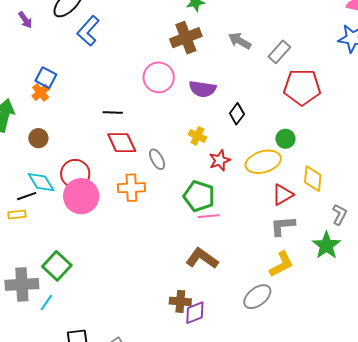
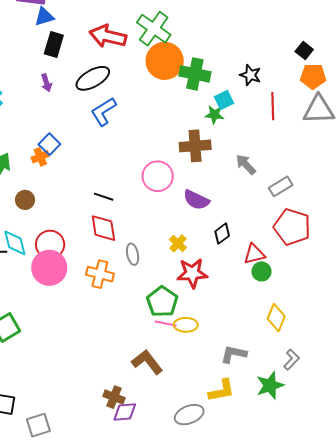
red star: (220, 160) -> (192, 273), size x1.4
yellow ellipse: (263, 162) -> (186, 325), moved, size x0.7
red triangle: (283, 195) -> (254, 254), moved

